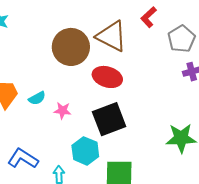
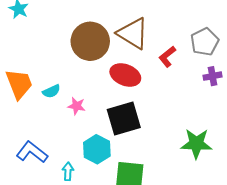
red L-shape: (149, 17) -> (167, 57), moved

